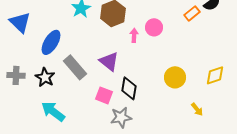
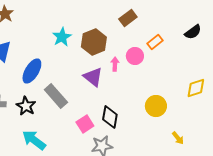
orange rectangle: (192, 13) -> (155, 42), moved
purple triangle: (109, 61) -> (93, 77), moved
yellow diamond: (215, 75) -> (196, 88), moved
pink square: (104, 95) -> (85, 124), turned 36

